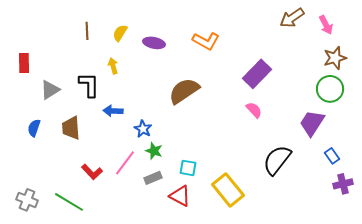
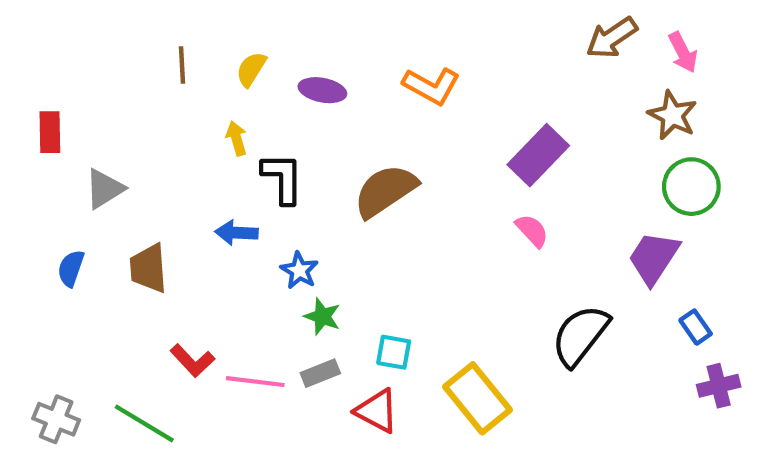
brown star: (335, 58) -> (672, 115), moved, turned -30
black L-shape: (89, 85) -> (283, 178), moved
pink line: (125, 163) -> (255, 382), moved, turned 60

